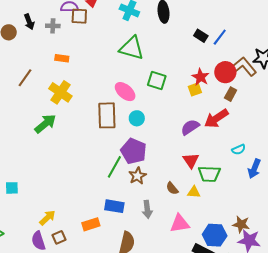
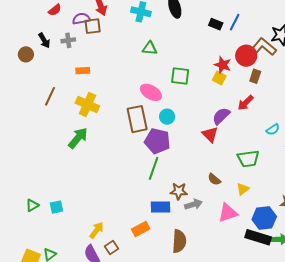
green triangle: (132, 48) -> (150, 48), size x0.6
yellow square: (195, 89) -> (219, 78), turned -32
red arrow: (216, 118) -> (246, 103), size x0.7
purple pentagon: (134, 151) -> (157, 141), moved
red triangle: (191, 160) -> (210, 135), moved
brown star: (137, 176) -> (179, 191), moved, turned -30
yellow triangle: (194, 192) -> (243, 189), moved, turned -32
gray arrow: (147, 209) -> (193, 204), turned -90

